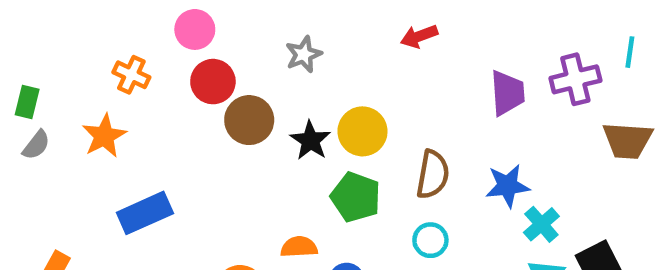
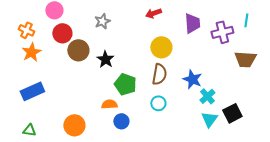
purple trapezoid: (507, 93) -> (192, 23), moved
yellow circle: (362, 131) -> (161, 47), moved
orange star: (104, 136) -> (31, 52), moved
blue star: (507, 186) -> (192, 79), turned 30
orange semicircle: (299, 247) -> (109, 104), moved

